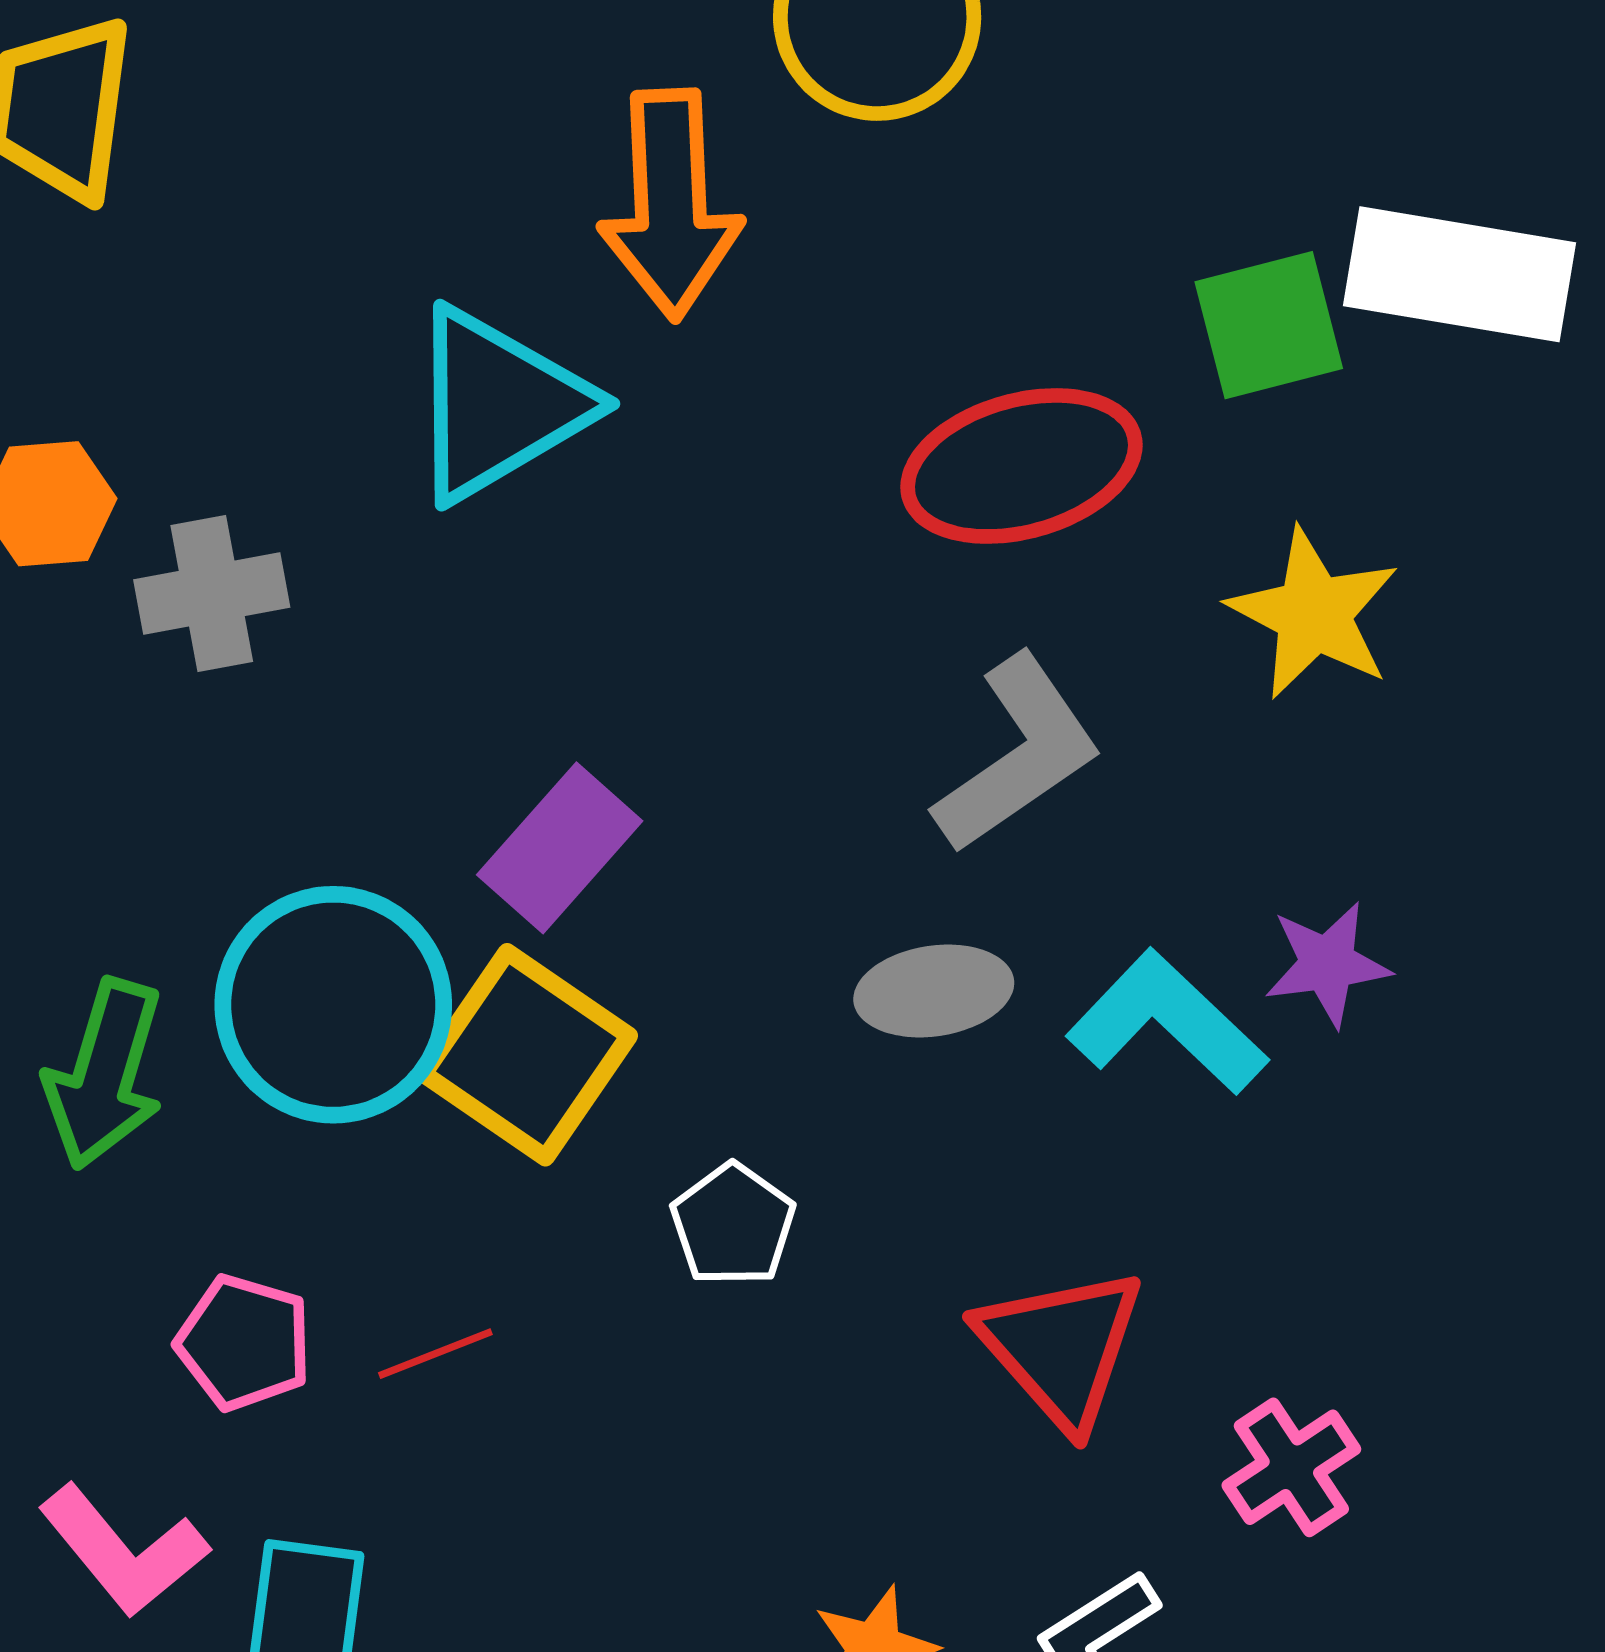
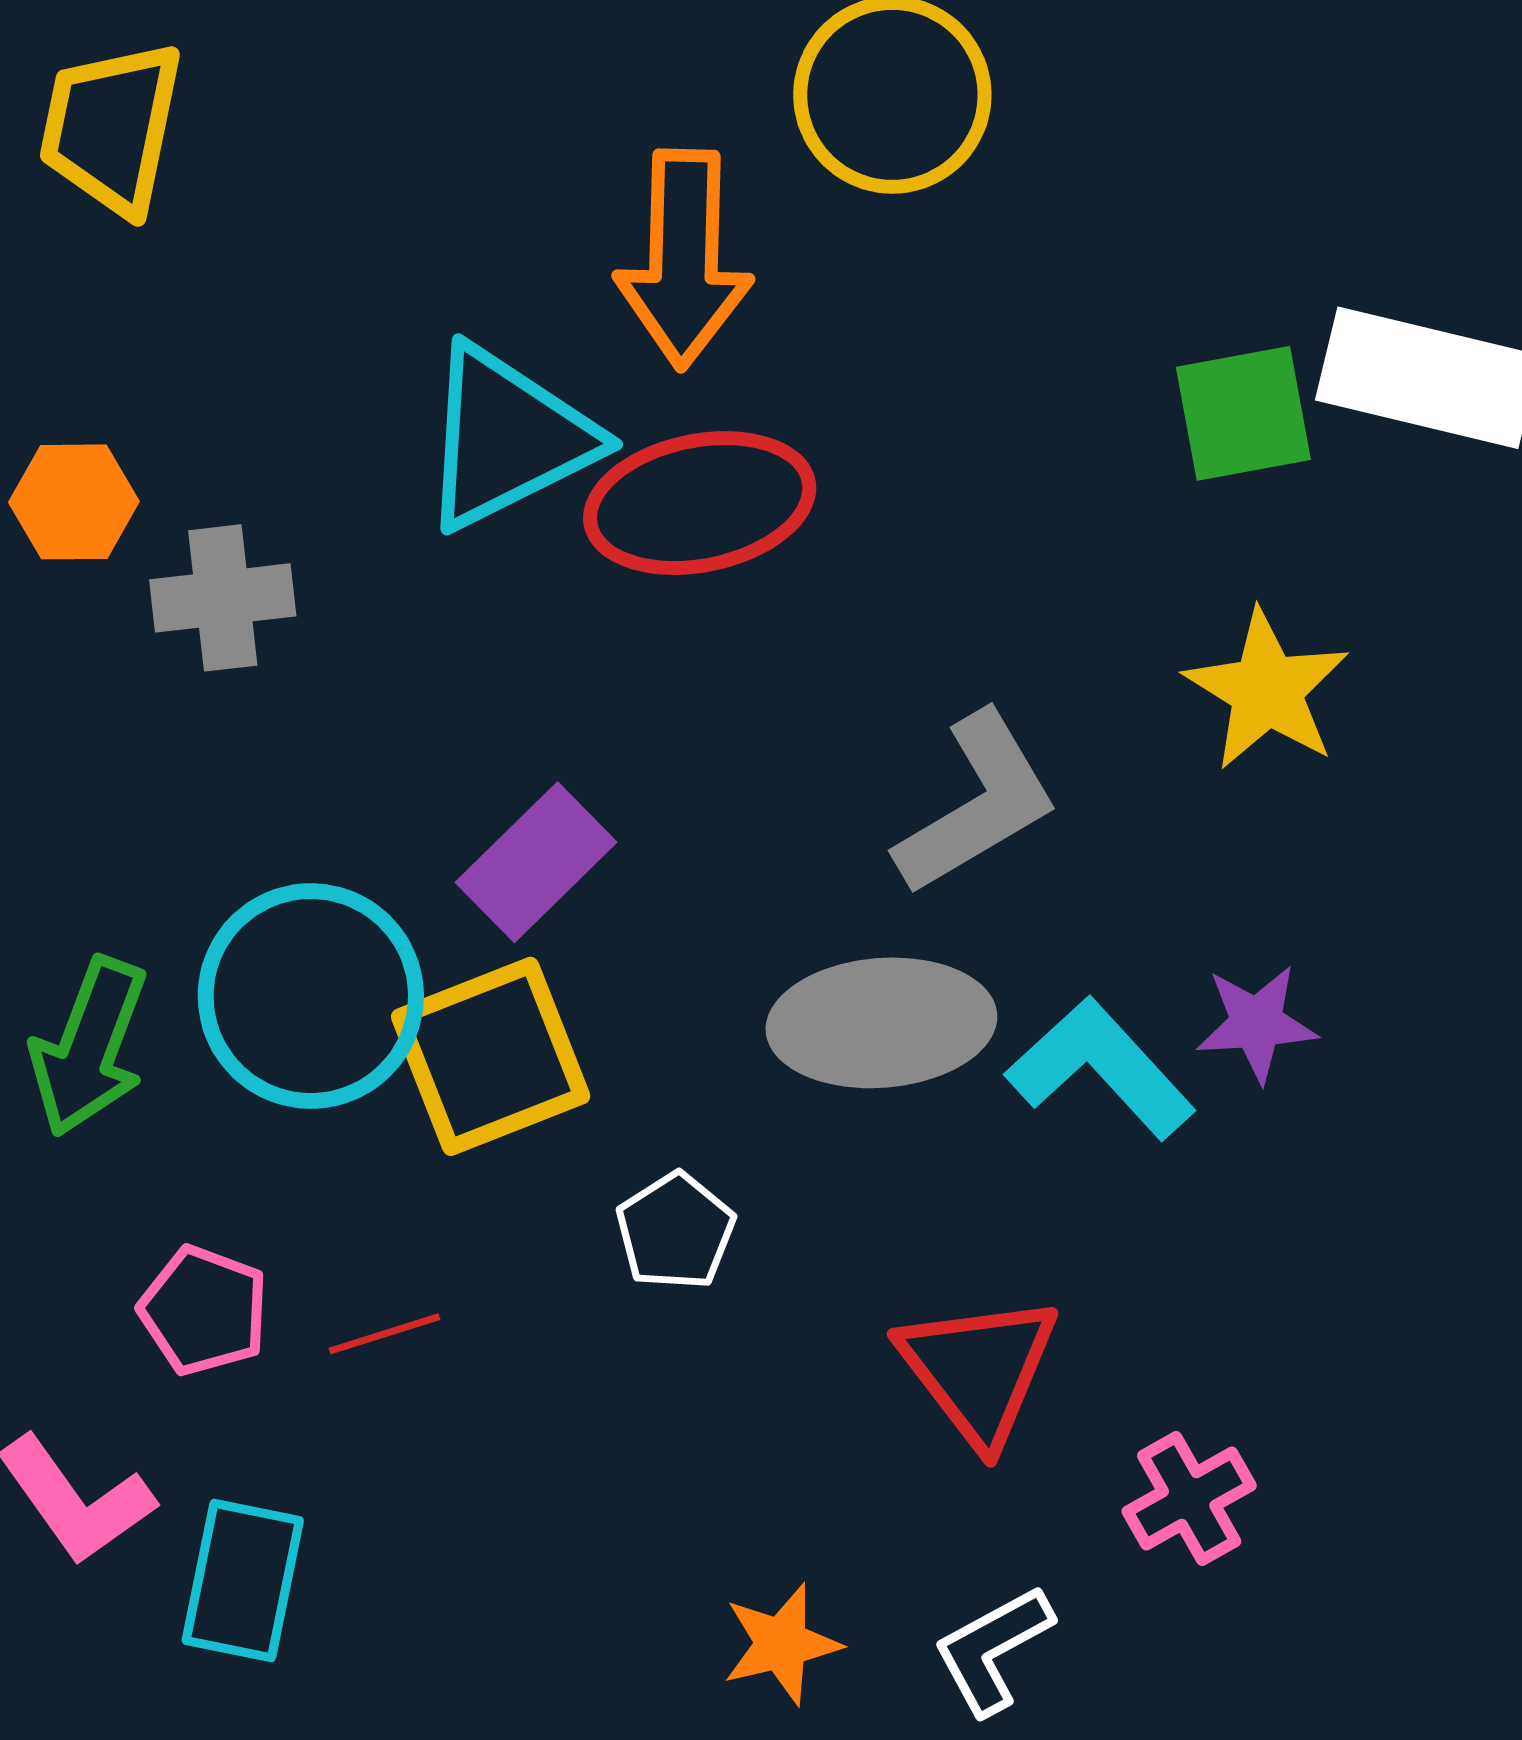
red ellipse: (1021, 466) -> (700, 503), moved
gray ellipse: (934, 991) -> (881, 1023), size x1.5
yellow square: (526, 1055) -> (491, 1056), turned 30

